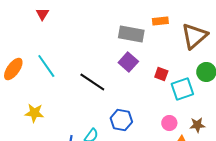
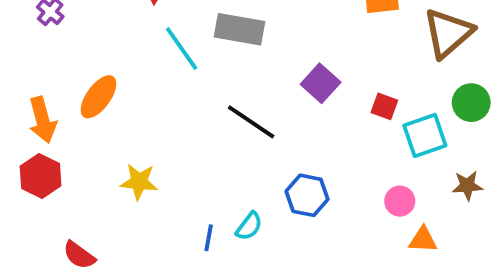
gray rectangle: (131, 34) -> (239, 29), moved
cyan line: (46, 66) -> (182, 49), moved
brown star: (197, 125) -> (467, 186), moved

